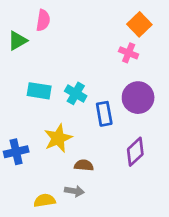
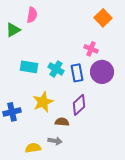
pink cross: (129, 53) -> (91, 49), moved
blue rectangle: (104, 114) -> (77, 73), moved
purple diamond: (135, 152) -> (79, 105), moved

